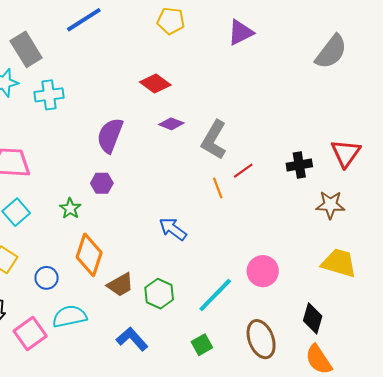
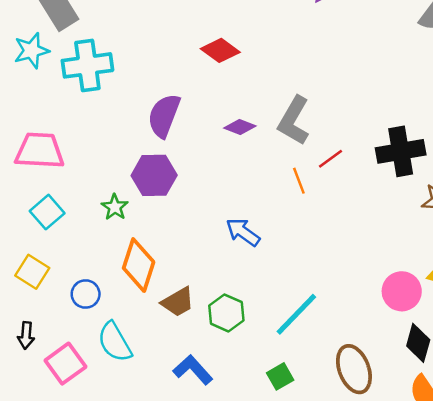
cyan cross: (49, 95) -> (87, 65), size x1.4
purple diamond: (171, 124) -> (240, 127), moved
black cross: (299, 165) -> (401, 151), size x1.5
purple hexagon: (102, 183) -> (154, 175), size x1.6
pink circle: (263, 271) -> (402, 291), moved
cyan semicircle: (70, 316) -> (115, 342), turned -108

